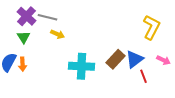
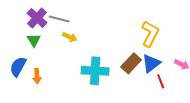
yellow L-shape: (151, 27) -> (150, 34), moved
orange arrow: (22, 64) -> (37, 76), moved

